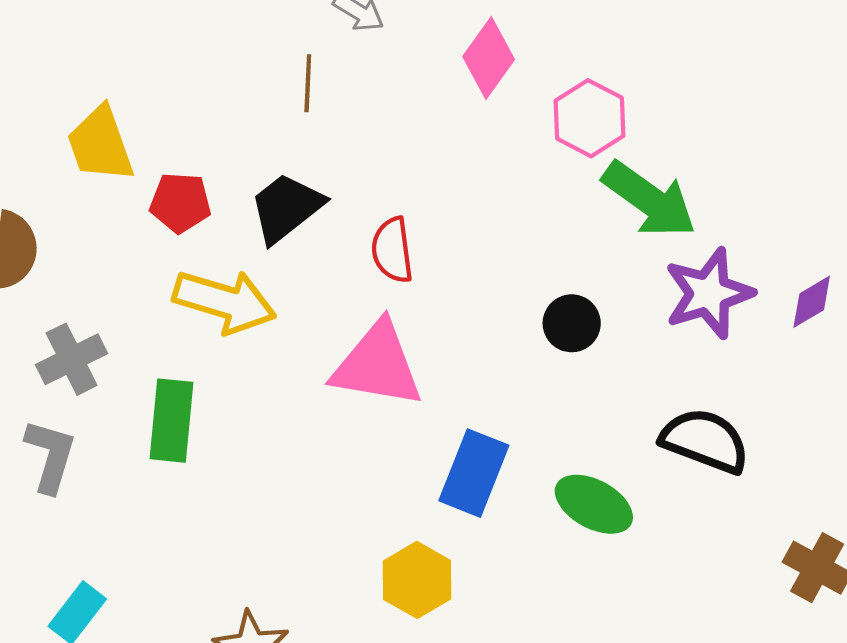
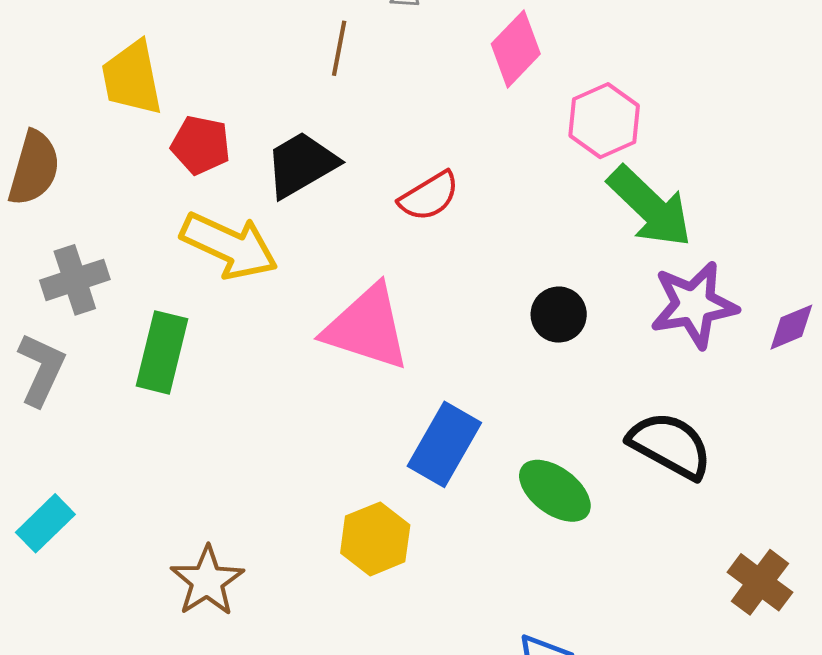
red semicircle: (392, 250) -> (429, 196), moved, turned -122

